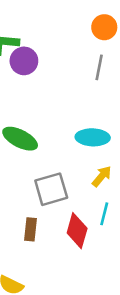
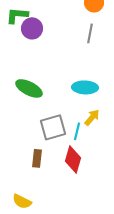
cyan line: (104, 214) -> (77, 131), moved

